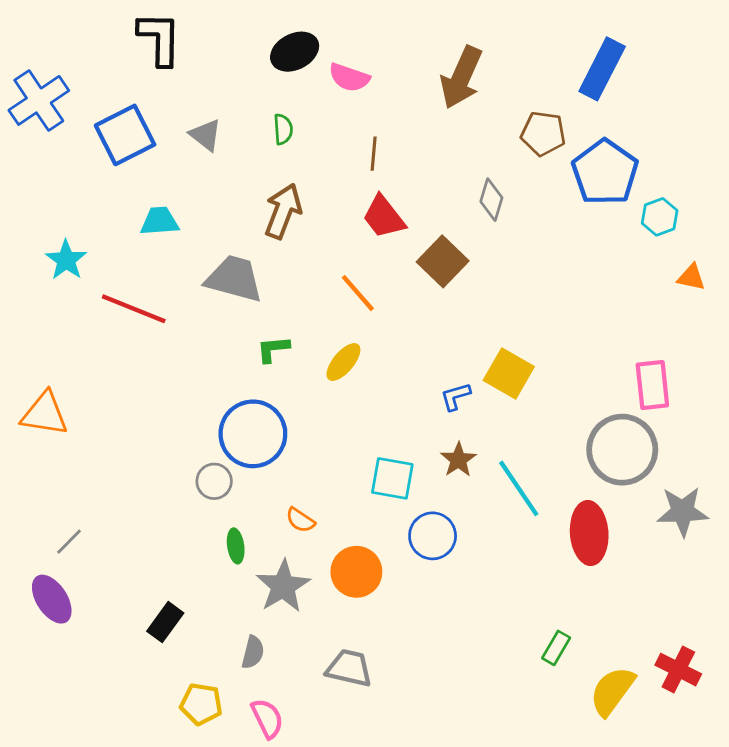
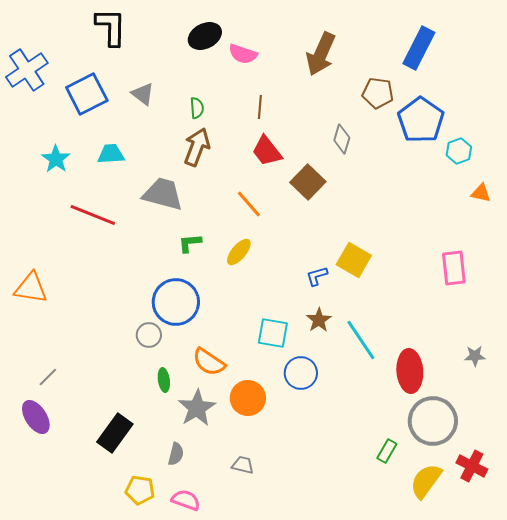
green semicircle: (283, 129) -> (197, 108), moved
cyan star: (66, 260) -> (56, 159), moved
gray circle: (622, 450) -> (433, 421), moved
gray star: (683, 511) -> (475, 356), size x0.6
orange semicircle: (300, 520) -> (209, 362), size x1.6
black rectangle: (165, 622) -> (115, 433), size x1.4
gray trapezoid: (349, 668) -> (243, 465), size x0.7
pink semicircle: (267, 718) -> (186, 500), turned -44

